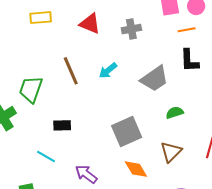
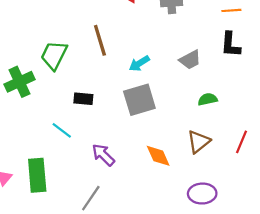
cyan arrow: (108, 71) -> (139, 63), moved
gray trapezoid: (154, 79) -> (190, 60), size x0.7
gray square: (127, 132) -> (139, 100), moved

